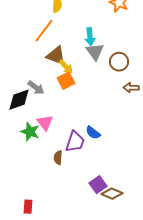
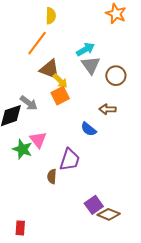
cyan arrow: (90, 37) -> (85, 49), turned -114
brown arrow: (131, 88) -> (107, 109), moved
blue semicircle: (93, 133) -> (89, 129), moved

